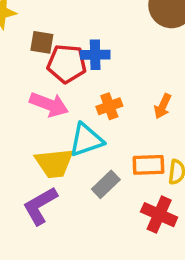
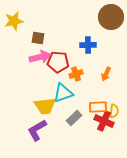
blue cross: (95, 55) -> (88, 45), moved
red pentagon: (67, 64) -> (58, 62), moved
pink arrow: (49, 104) -> (40, 57), moved, turned -35
red cross: (159, 215) -> (104, 121), moved

